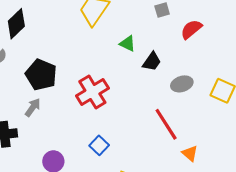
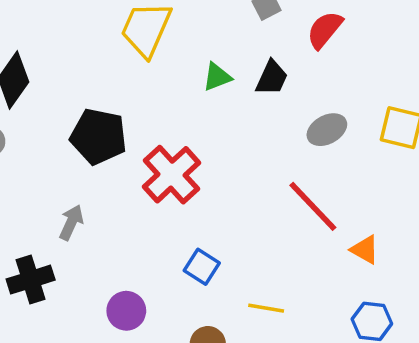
green triangle: (128, 44) -> (217, 77), turned -36
black trapezoid: (152, 62) -> (272, 78), moved
black pentagon: (41, 75) -> (98, 136), moved

